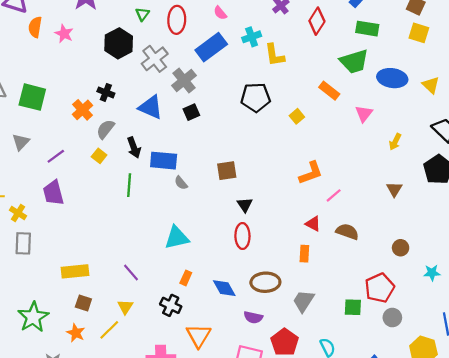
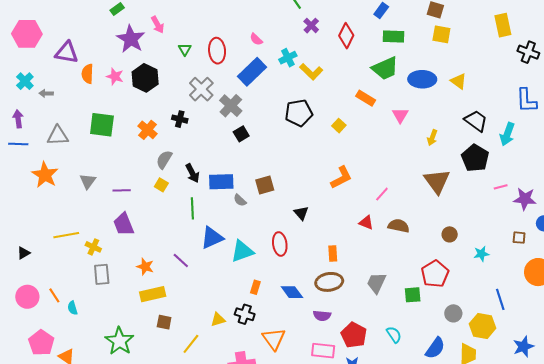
black hexagon: (119, 43) -> (145, 78), moved
yellow L-shape: (275, 55) -> (311, 72), turned -30
black cross: (106, 92) -> (180, 119), moved
green square: (32, 97) -> (102, 125), moved
blue triangle: (151, 107) -> (212, 238), moved, turned -40
orange cross: (83, 110) -> (148, 130), moved
purple line: (56, 156) -> (122, 190), turned 42
brown square: (227, 171) -> (265, 185), moved
orange L-shape: (311, 173) -> (341, 177), moved
brown triangle: (394, 189) -> (437, 181), size x1.8
red ellipse: (242, 236) -> (280, 244), moved
orange rectangle: (304, 254) -> (333, 253), moved
purple line: (131, 273) -> (181, 261), moved
gray trapezoid: (304, 301) -> (376, 283), moved
yellow triangle: (125, 307) -> (218, 320), moved, turned 49
gray circle: (392, 318) -> (453, 313), moved
orange star: (76, 333) -> (145, 267), moved

